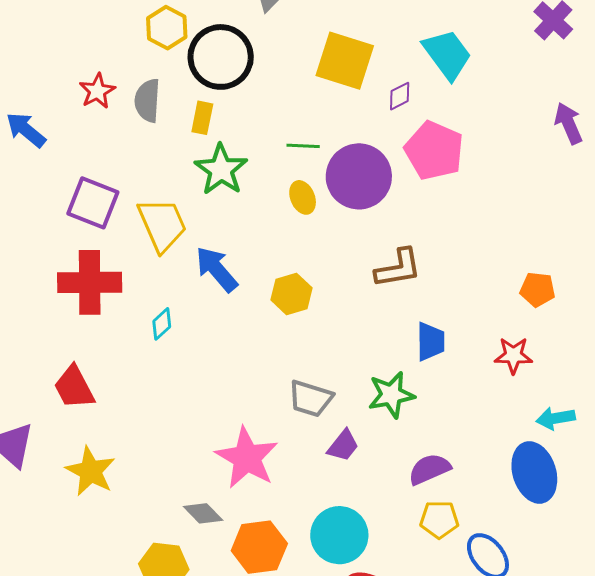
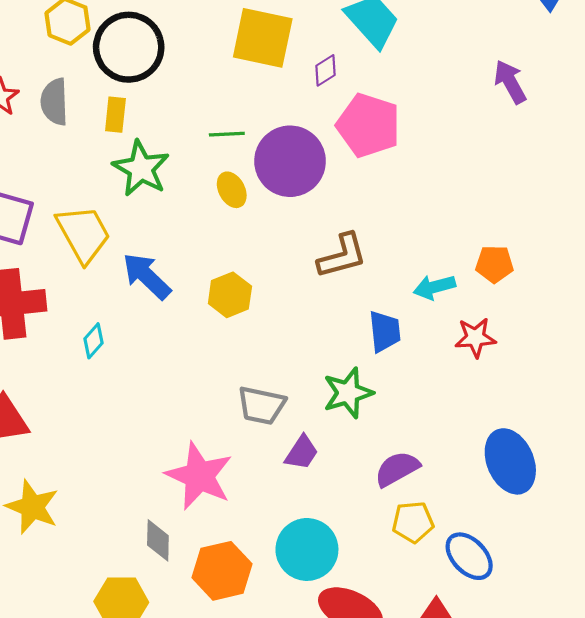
cyan arrow: (556, 418) -> (434, 287), moved
gray diamond: (203, 513) -> (158, 540), turned 51

